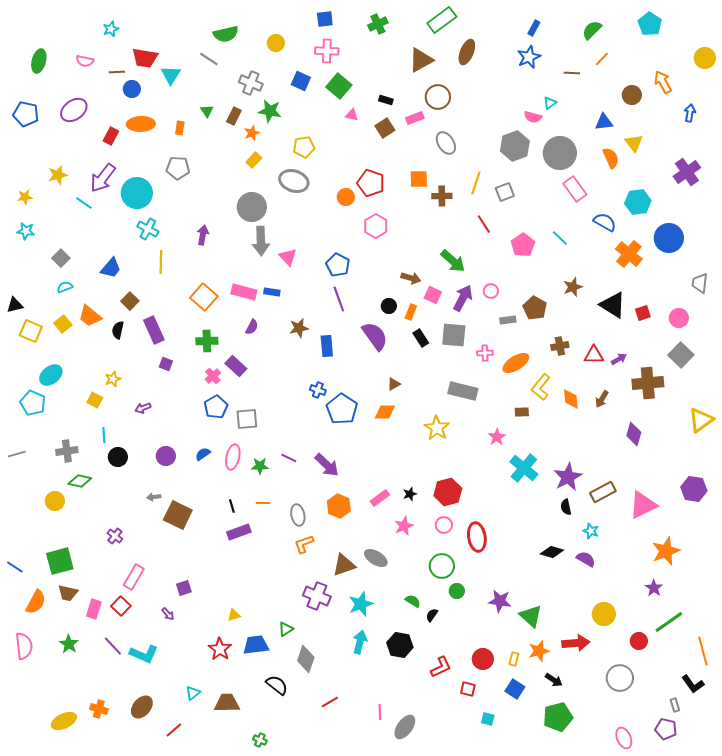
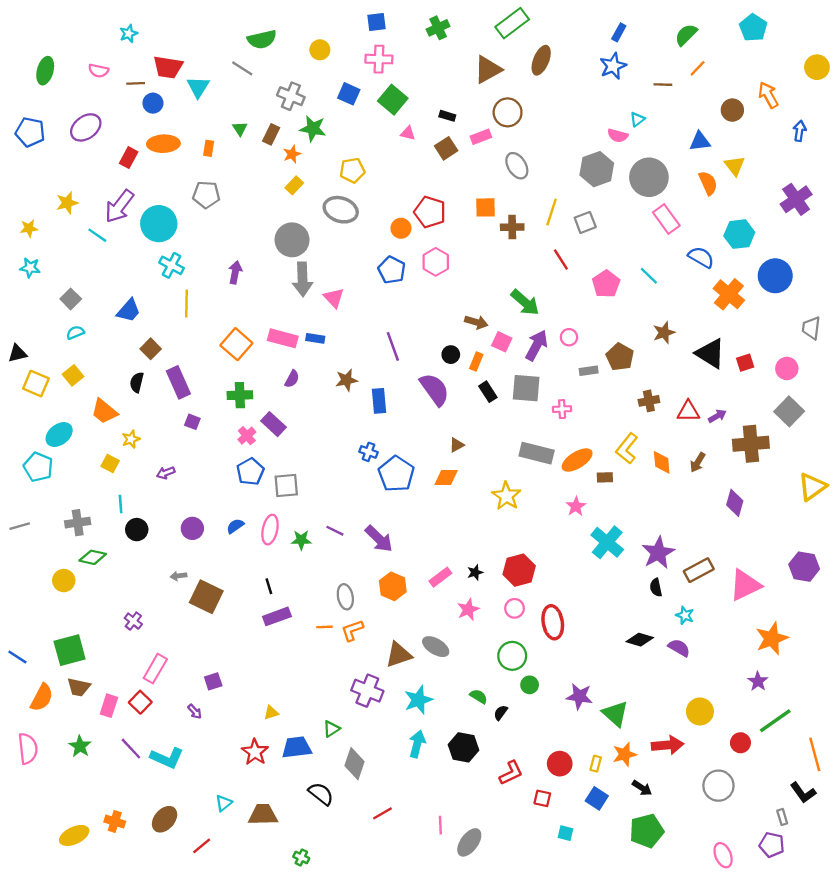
blue pentagon: (338, 265) -> (392, 270), moved
orange trapezoid: (90, 316) -> (104, 411), moved
orange ellipse: (516, 363) -> (577, 460), moved
orange line: (263, 503) -> (324, 627), moved

